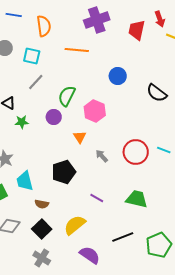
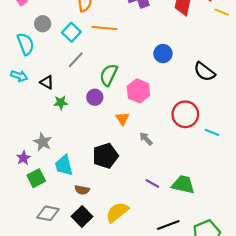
orange line: (77, 50) -> (104, 28), moved
cyan square: (32, 56) -> (71, 32), turned 30
red circle: (136, 152) -> (185, 114), moved
purple line: (97, 198) -> (152, 183), moved

